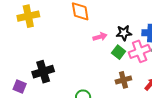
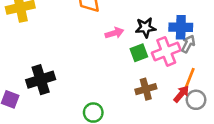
green square: (119, 52) -> (139, 53), turned 32

